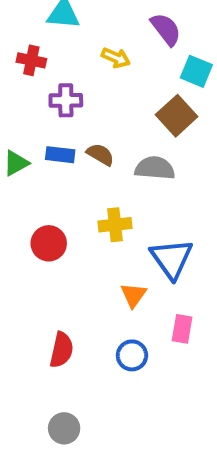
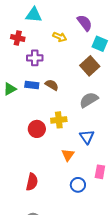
gray semicircle: (155, 168) -> (89, 100), moved, turned -36
red circle: (49, 243) -> (37, 129), moved
blue triangle: (172, 259) -> (87, 137), size x0.7
pink rectangle: (182, 329) -> (100, 172), moved
blue circle: (132, 355) -> (78, 185), moved

